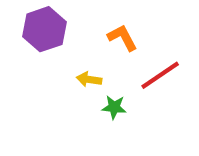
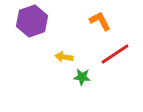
orange L-shape: (122, 38) -> (100, 21), moved

